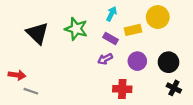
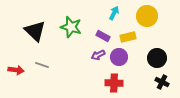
cyan arrow: (112, 14) -> (114, 13), moved
yellow rectangle: (133, 30) -> (128, 37), moved
purple circle: (137, 61) -> (119, 57), moved
gray line: (31, 91) -> (42, 65), moved

